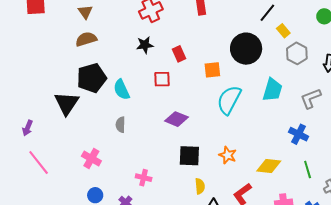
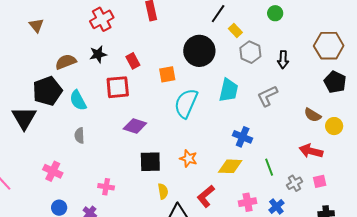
brown semicircle: (86, 39) -> (66, 62), moved
red square: (162, 79) -> (118, 87), size x1.4
blue cross: (299, 134) -> (243, 137), moved

